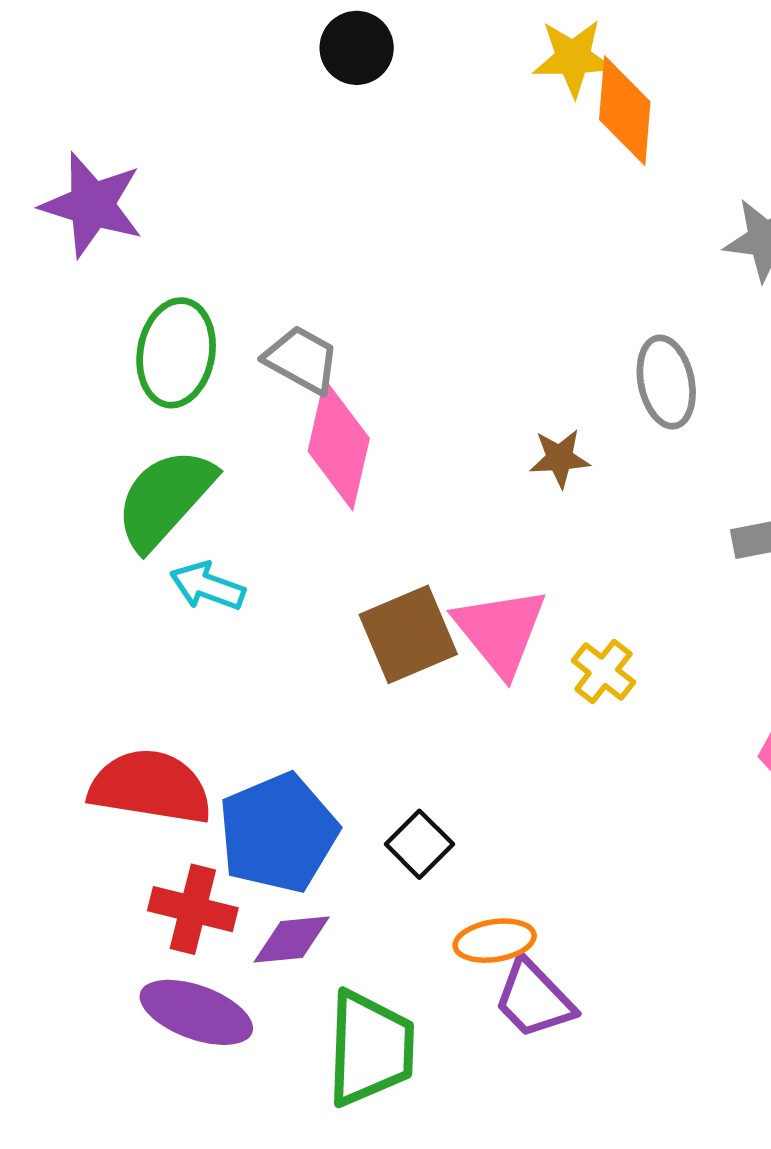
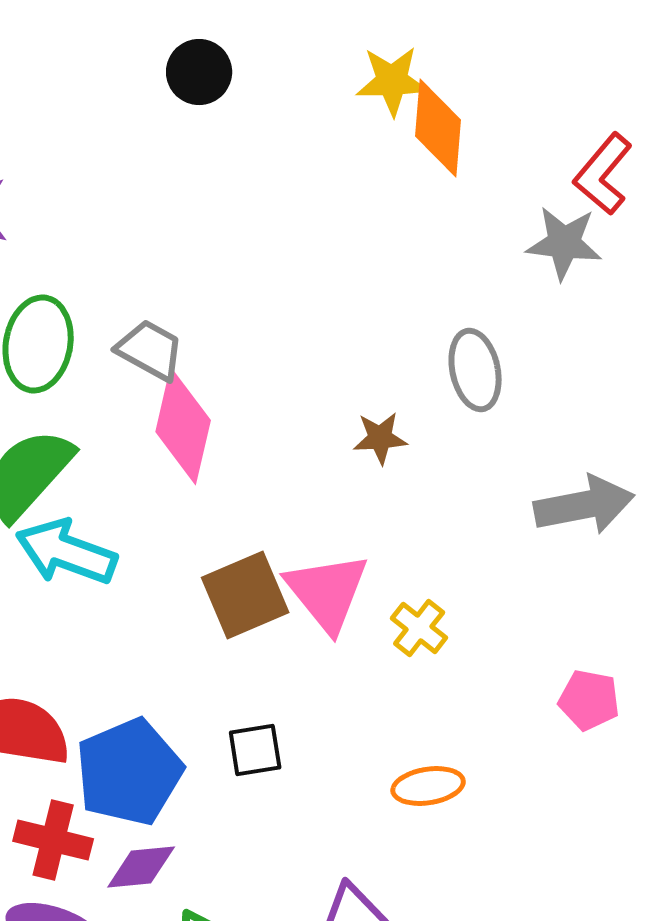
cyan arrow: (207, 586) -> (66, 552), size x1.5
black square: (419, 844) -> (255, 750), moved, turned 36
orange ellipse: (495, 941) -> (428, 786), moved

